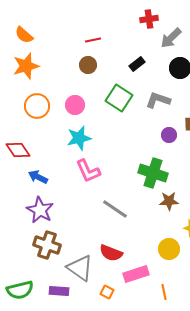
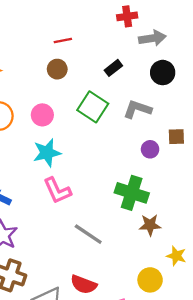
gray arrow: (171, 38) -> (152, 38), turned -145

